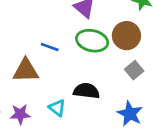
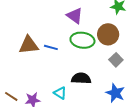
brown triangle: (26, 71) -> (29, 45), moved

